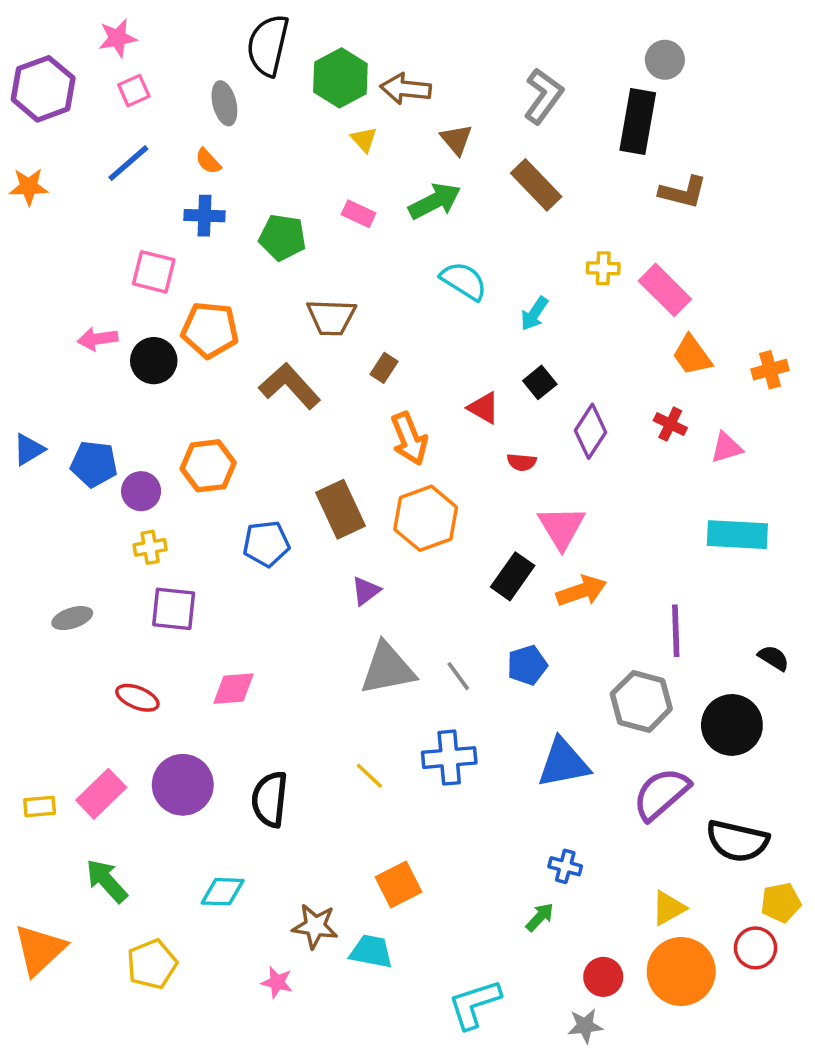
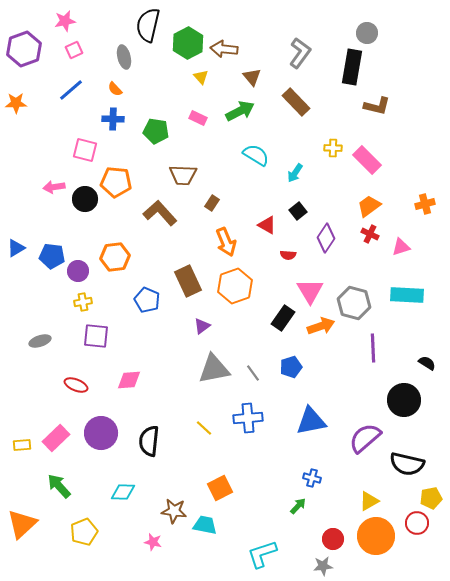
orange trapezoid: (692, 355) -> (369, 206), moved, turned 90
blue pentagon: (266, 544) -> (147, 300), turned 30
gray hexagon: (641, 701) -> (354, 303), moved

